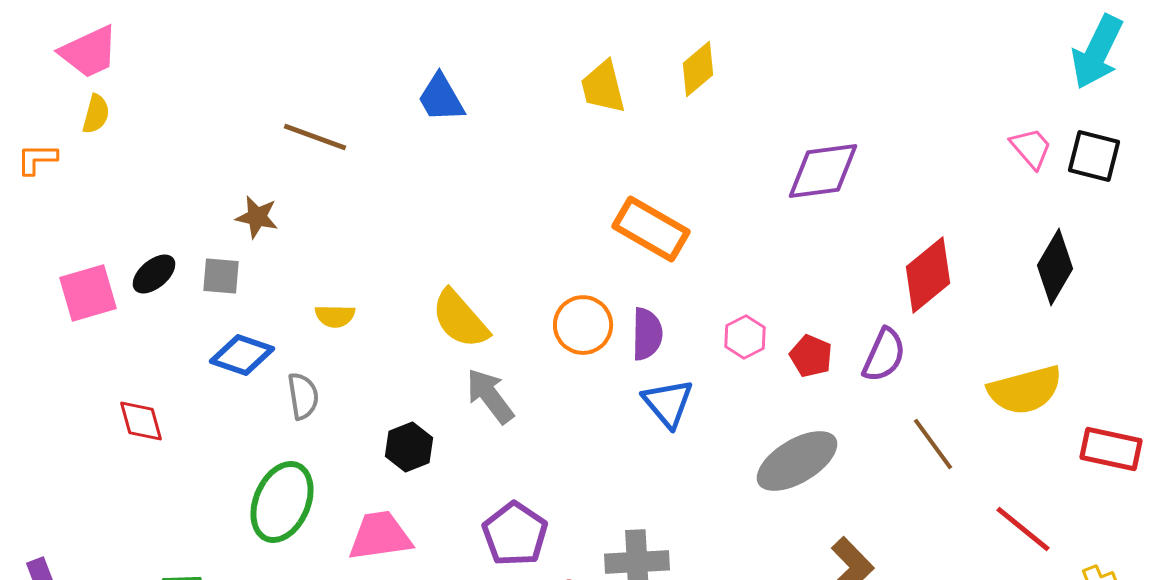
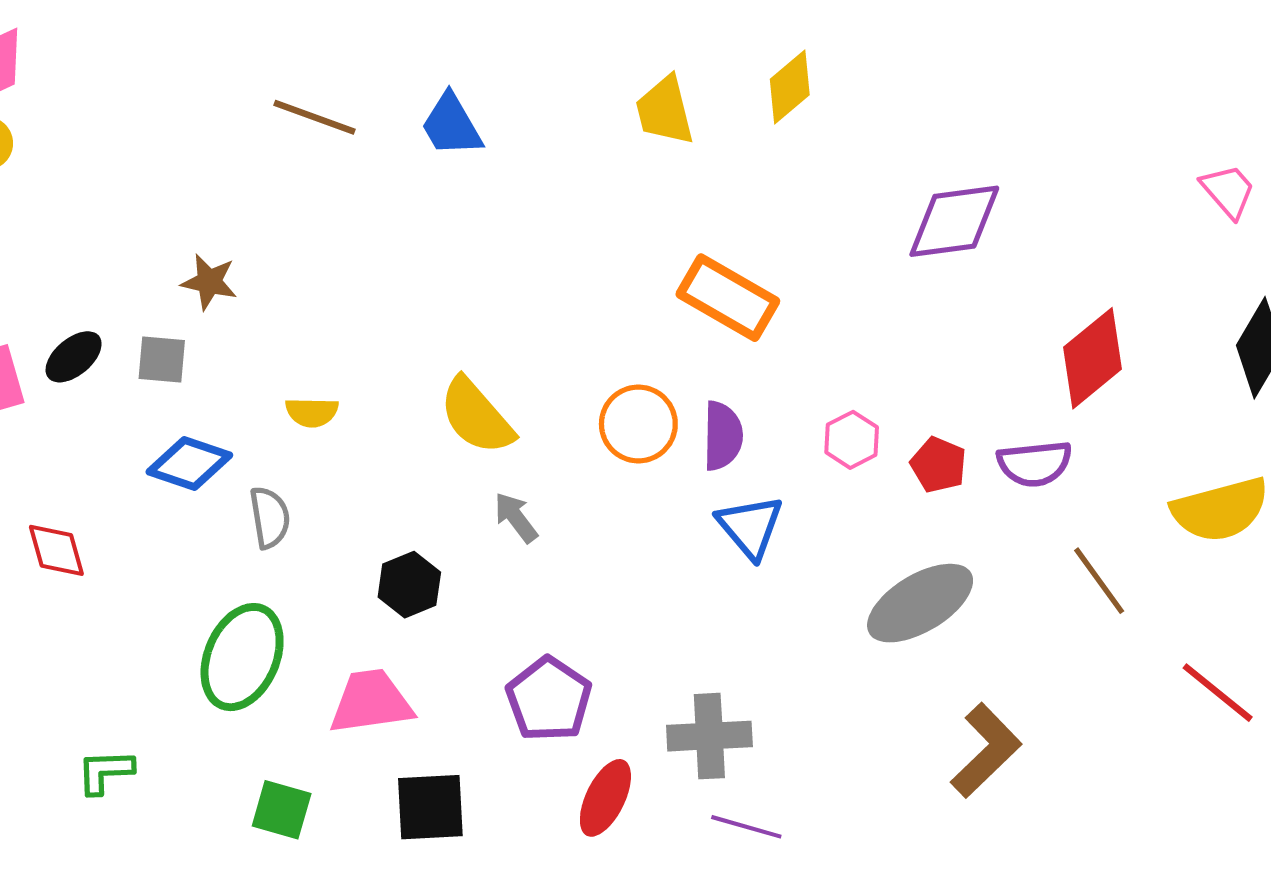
brown line: (315, 137) -> (314, 117), moved
purple semicircle: (884, 355) -> (1035, 464), turned 60
gray arrow: (490, 396) -> (516, 517), size x0.7

